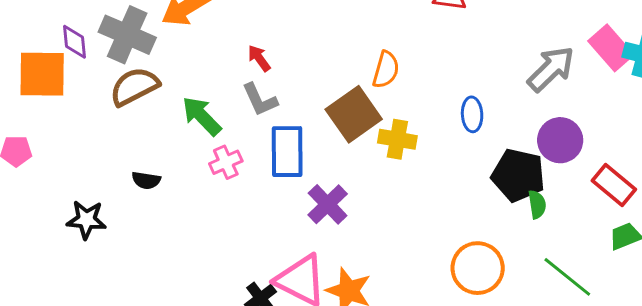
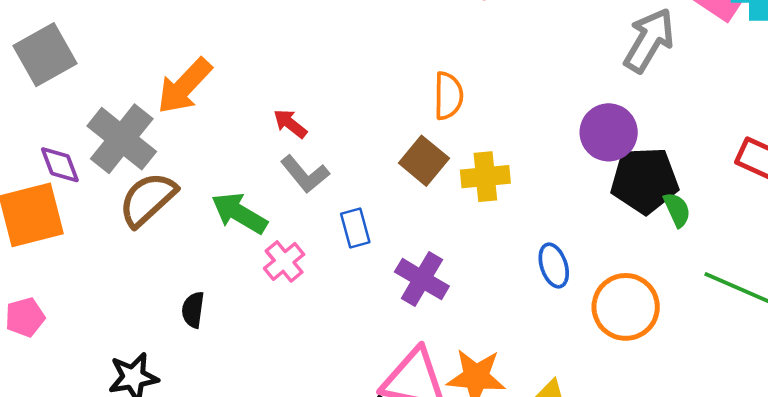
gray cross: (127, 35) -> (122, 139), turned 30
brown square: (354, 114) -> (424, 161), size x0.7
blue ellipse: (472, 114) -> (554, 266), moved
purple circle: (560, 140) -> (609, 132), moved
blue rectangle: (287, 152) -> (355, 228), size x0.6
black semicircle: (146, 180) -> (193, 310), turned 104

